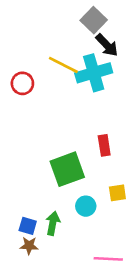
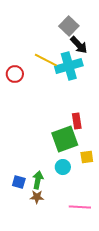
green square: (67, 169) -> (65, 139), moved
brown star: (29, 246) -> (37, 197), moved

